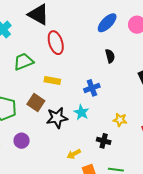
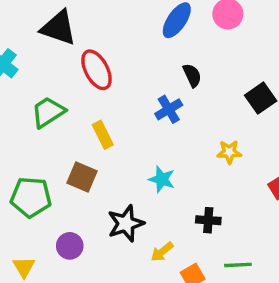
yellow rectangle: (52, 80) -> (103, 135), turned 63
blue cross: (92, 88) -> (169, 109), moved
black star: (57, 118) -> (126, 223), moved
yellow star: (120, 120) -> (229, 152), moved

